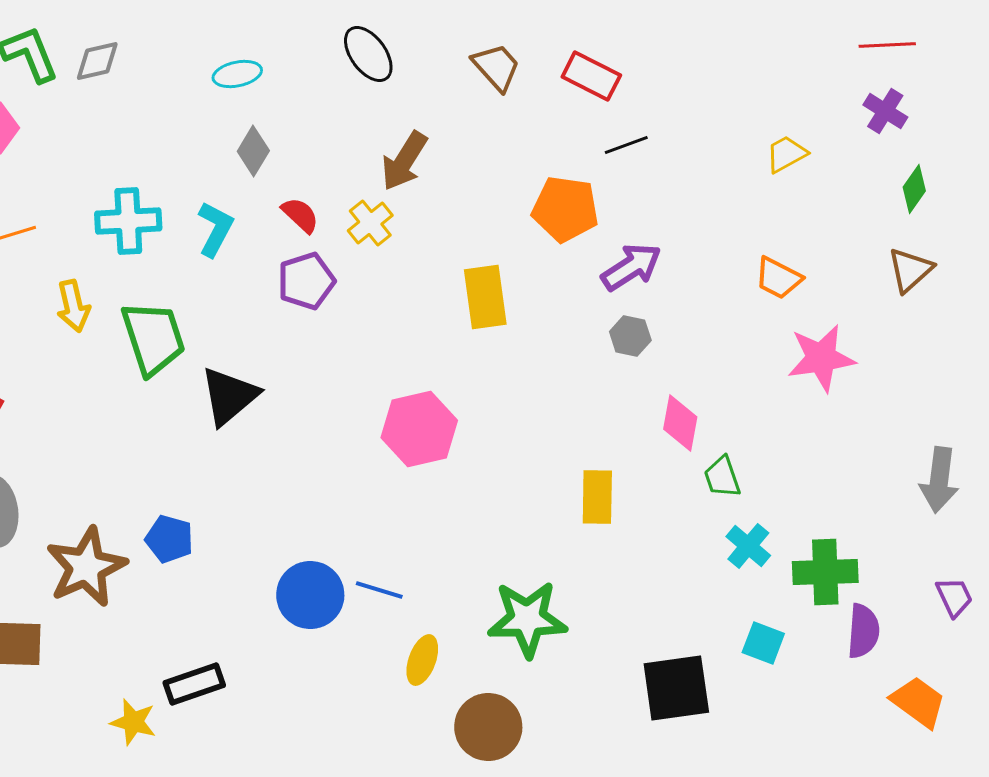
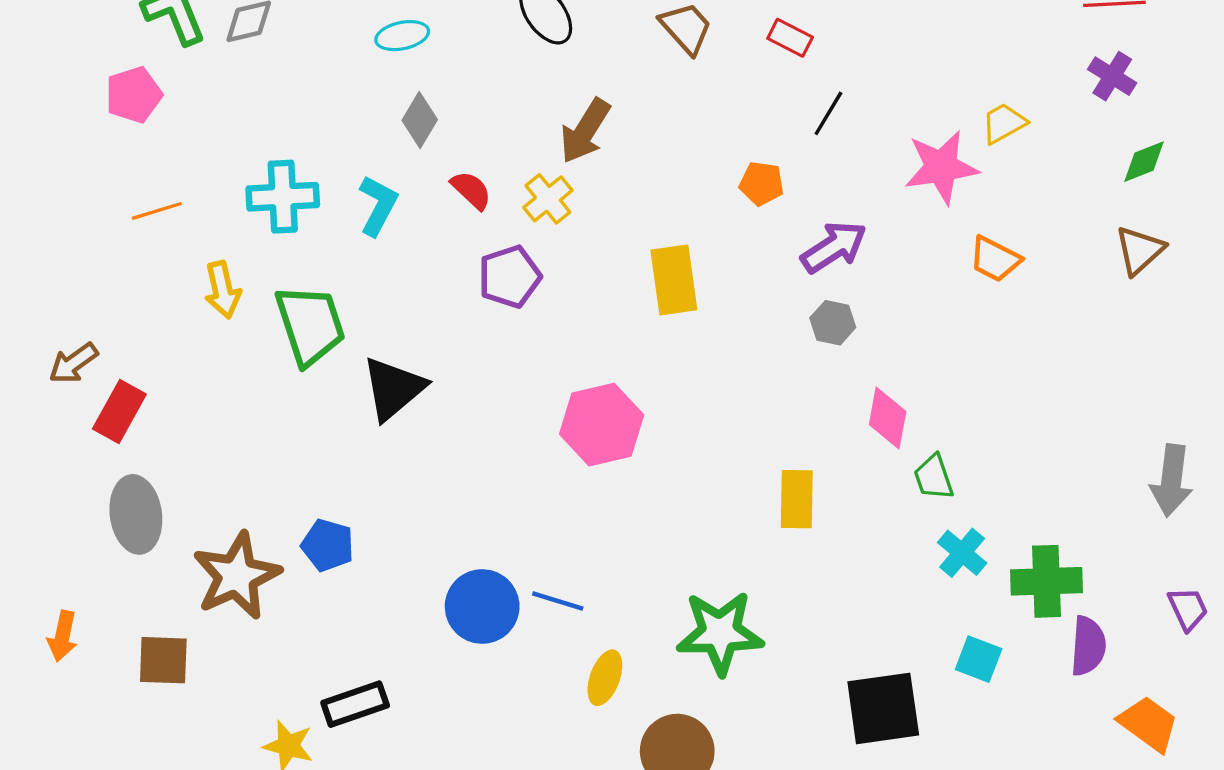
red rectangle: (591, 76) -> (790, 38), size x0.7
black line: (626, 145) -> (828, 113), turned -39
green diamond: (914, 189) -> (1144, 162), turned 33
orange pentagon: (565, 209) -> (762, 184), size x0.6
purple pentagon: (306, 281) -> (510, 277), moved
pink star: (821, 358) -> (941, 167), moved

